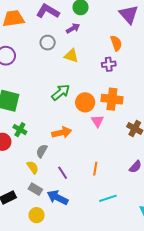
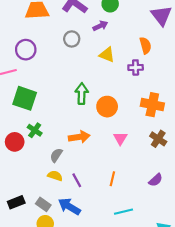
yellow triangle: (71, 56) -> (107, 55), moved
green arrow: (61, 92) -> (82, 94), turned -54
orange cross: (112, 99) -> (152, 105), moved
pink triangle: (97, 121) -> (120, 138), moved
yellow semicircle: (33, 167) -> (55, 176), moved, turned -40
gray rectangle: (35, 189) -> (43, 204), moved

